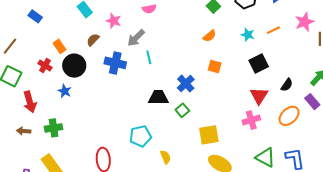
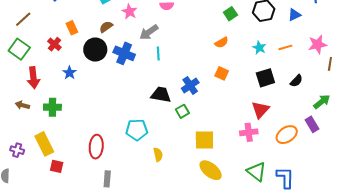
black circle: (74, 66) -> (95, 50), moved
black semicircle: (287, 85) -> (296, 81), moved

